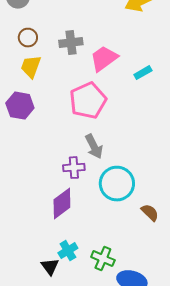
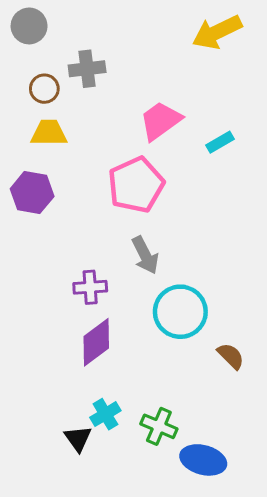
gray cross: (71, 43) -> (87, 69), moved
yellow trapezoid: (31, 67) -> (49, 133), turned 70
purple cross: (74, 168) -> (90, 287), moved

